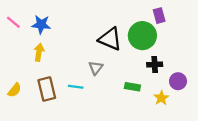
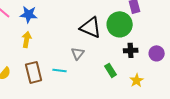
purple circle: (178, 81) -> (157, 53), moved
green rectangle: (132, 87) -> (111, 70), turned 48

